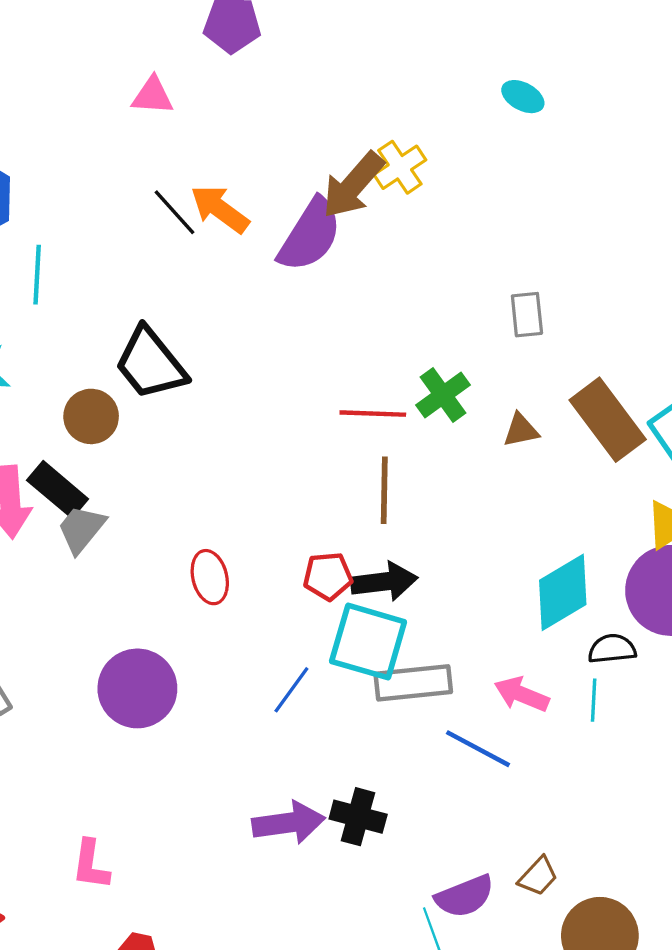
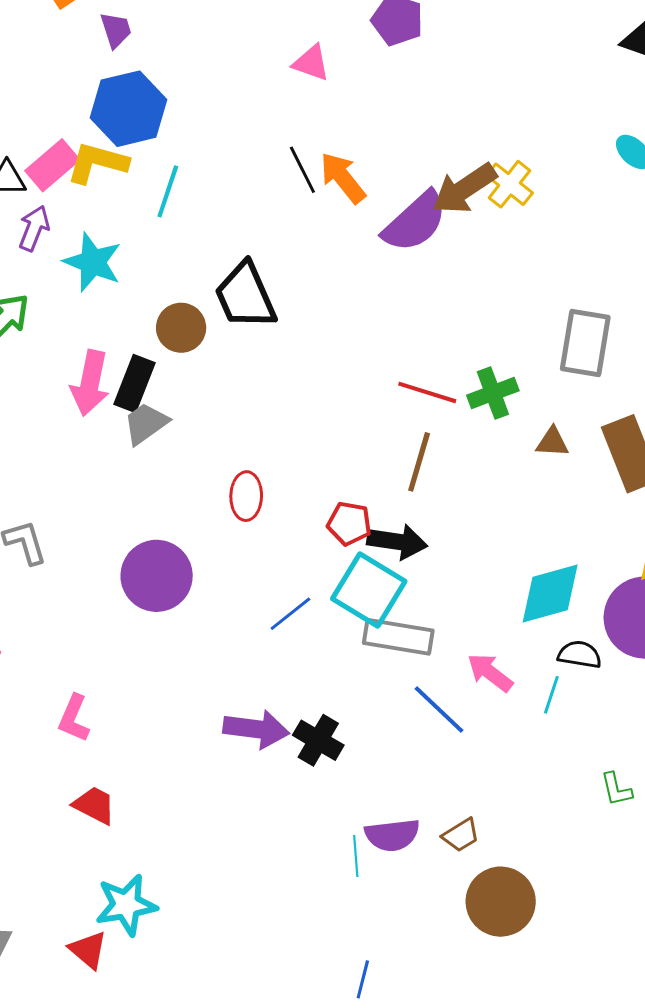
yellow cross: (400, 167) -> (510, 184), turned -33
gray rectangle: (527, 315) -> (585, 343), size x1.6
black rectangle: (58, 490) -> (134, 384), turned 56

